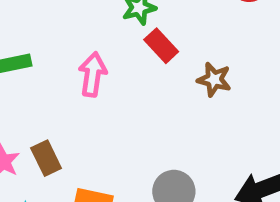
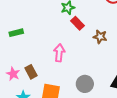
pink arrow: (93, 74) -> (59, 53), moved

